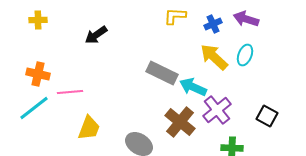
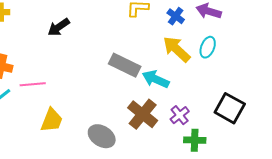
blue cross: (213, 24) -> (176, 16), turned -30
purple cross: (217, 110) -> (180, 115), moved, size x0.7
black square: (267, 116) -> (230, 108), size x1.4

